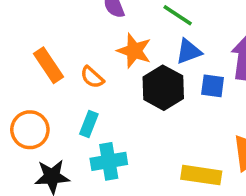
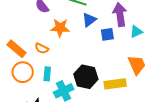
black hexagon: (163, 88) -> (86, 77), moved
orange circle: (30, 130) -> (23, 72), moved

